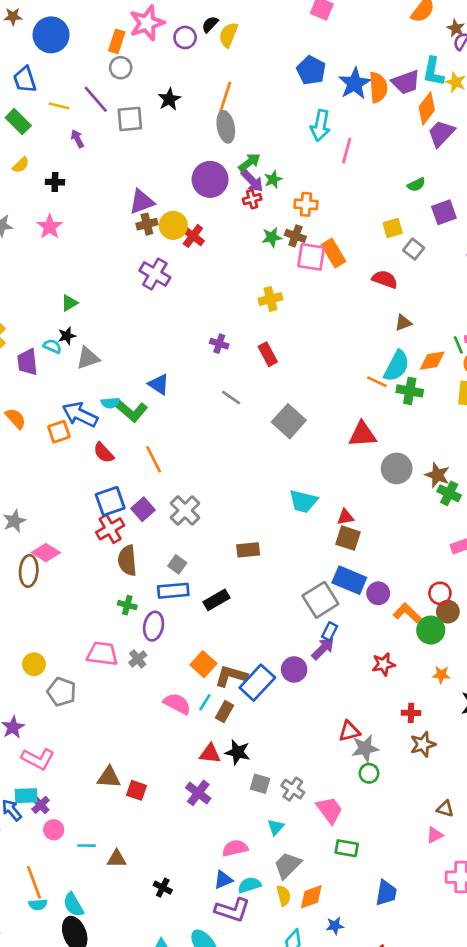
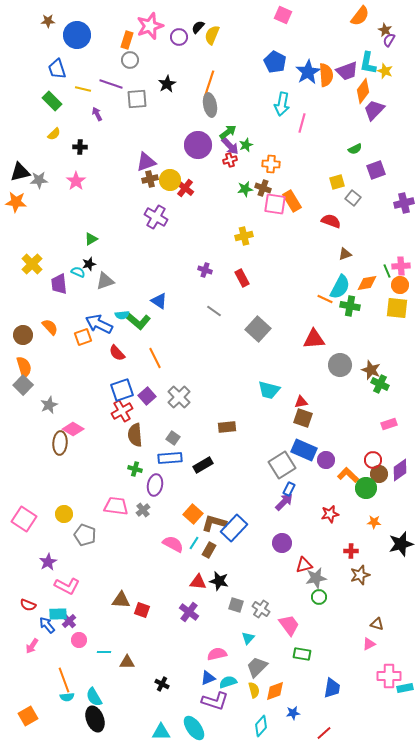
purple line: (96, 99) -> (111, 84), turned -30
purple circle: (294, 669) -> (282, 543), moved

